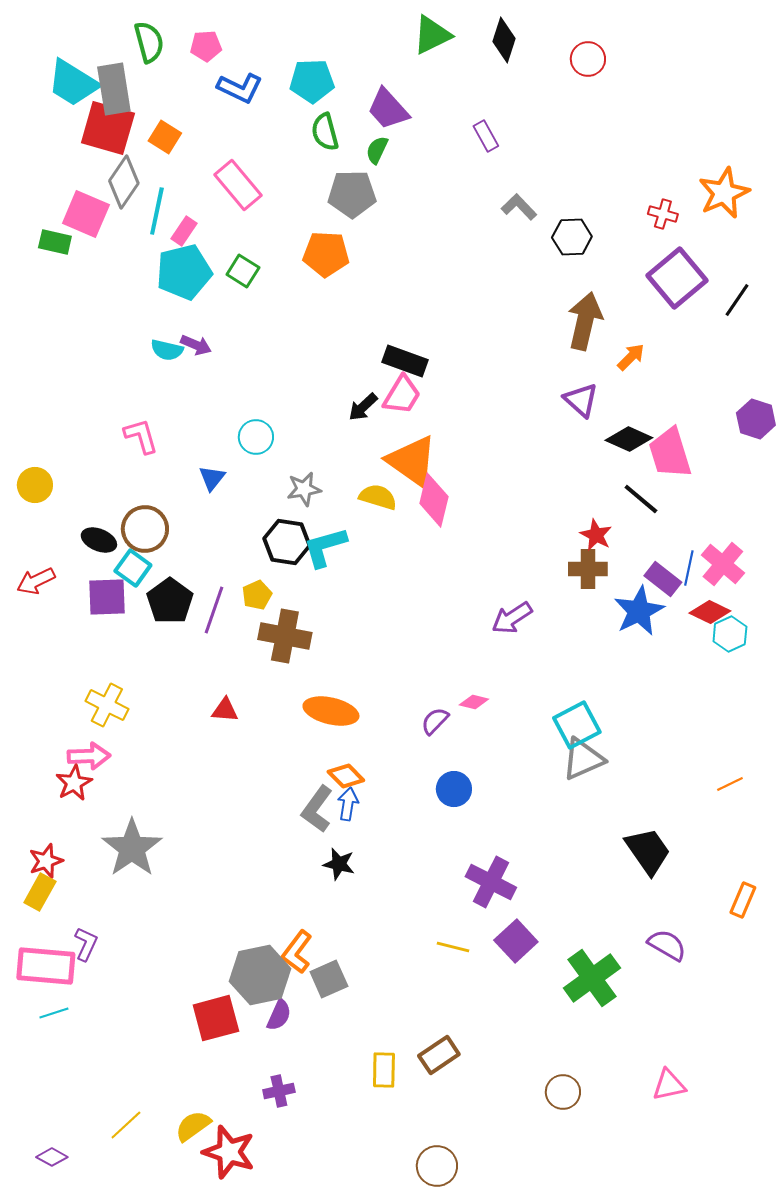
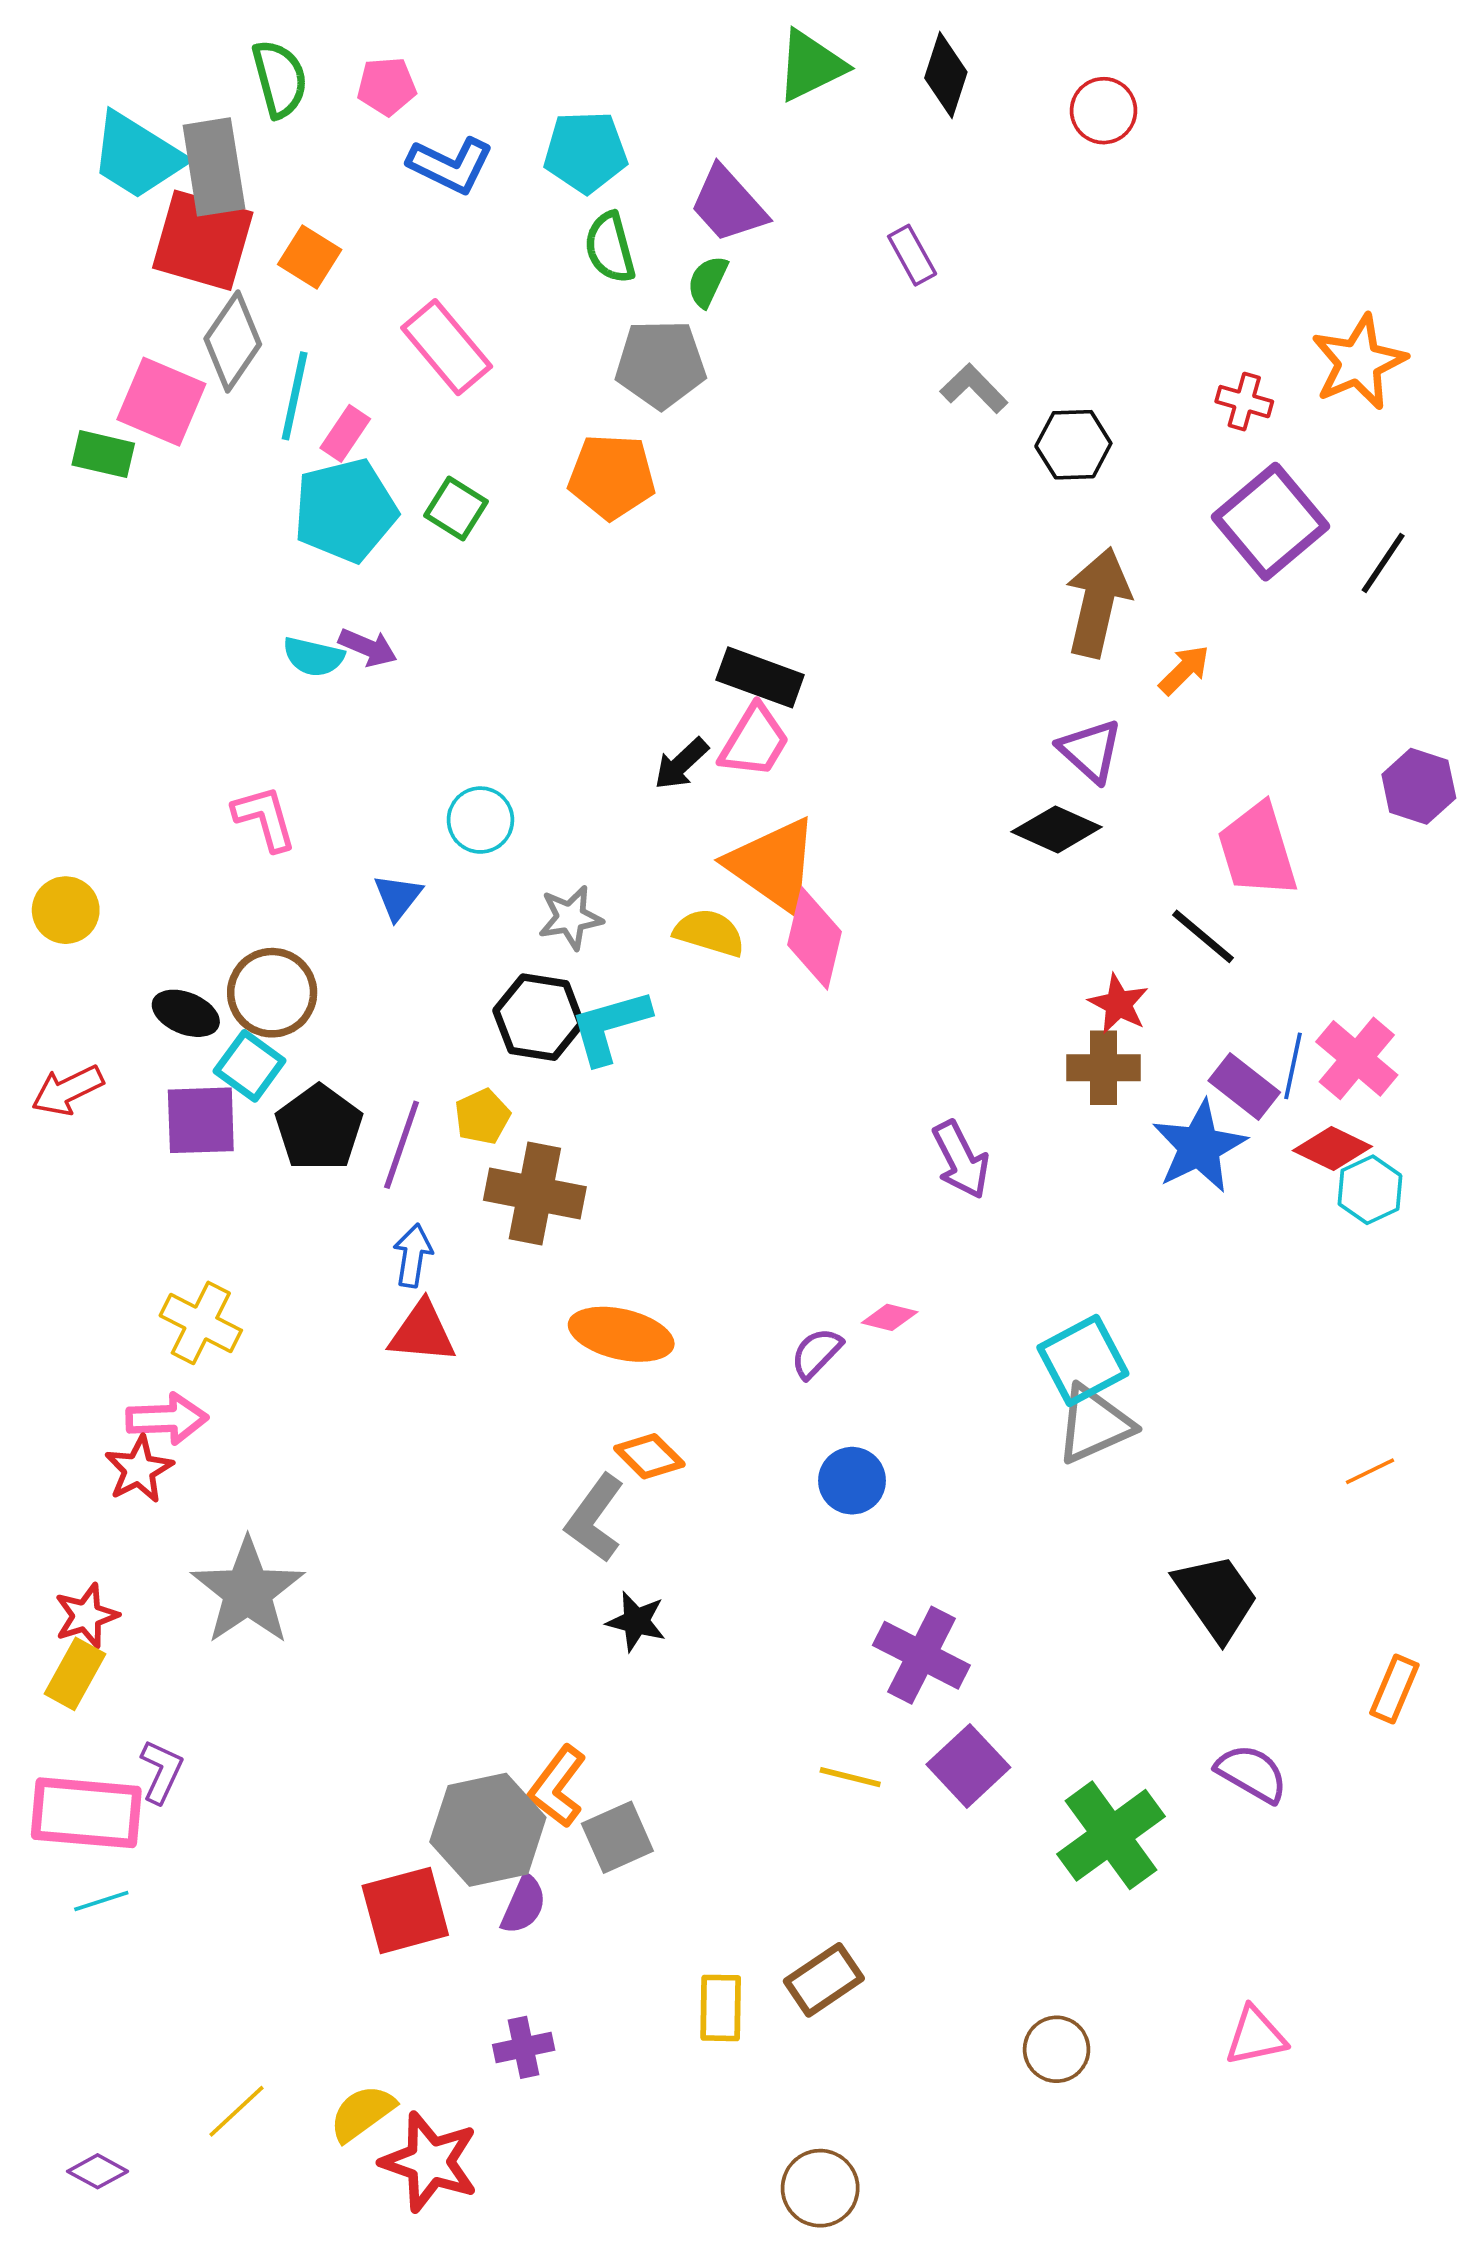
black diamond: (629, 439) -> (1057, 829), moved
purple arrow: (512, 618) -> (961, 1160), turned -84
red triangle: (225, 710) -> (422, 1332), size x1.4
blue arrow: (348, 804) -> (413, 1255), moved

